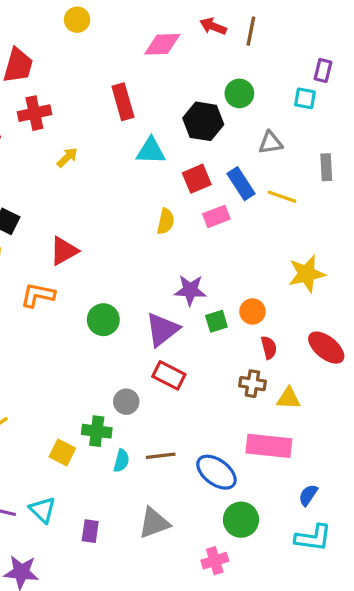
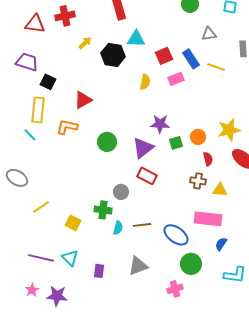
black hexagon: (203, 121) -> (113, 55), moved
yellow star: (307, 274) -> (229, 130), moved
yellow square: (62, 452) -> (73, 223), moved
blue semicircle: (308, 495) -> (221, 244), moved

